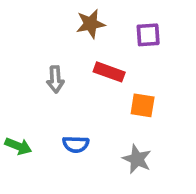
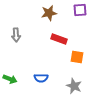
purple square: (148, 35) -> (80, 10), moved
gray arrow: (55, 79) -> (16, 35), moved

